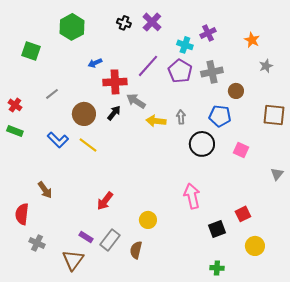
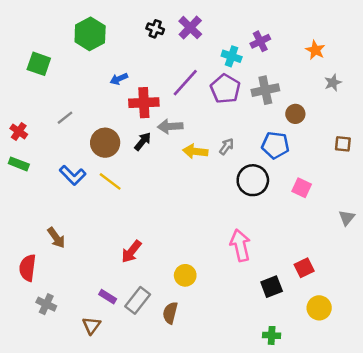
gray arrow: (136, 101) -> (170, 126), turned -36
brown square: (274, 115) -> (343, 144), size x0.6
gray arrow: (181, 117) -> (227, 146), turned 40
brown triangle: (73, 260) -> (91, 325), size x0.7

